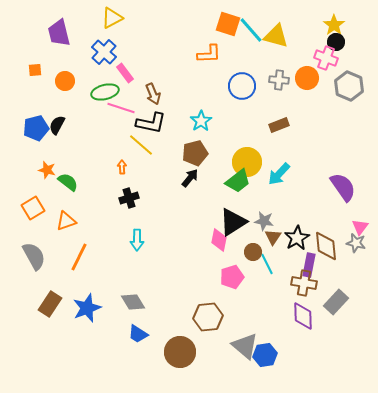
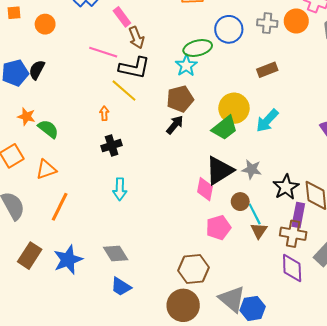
pink rectangle: (125, 73) -> (122, 17), moved
green ellipse: (105, 92) -> (198, 48), moved
brown triangle: (273, 237) -> (259, 231), moved
brown circle: (180, 352) -> (183, 305), moved

